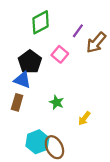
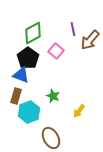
green diamond: (41, 22) -> (33, 33), moved
purple line: (78, 31) -> (73, 29), turned -48
cyan hexagon: (37, 142) -> (29, 112), moved

